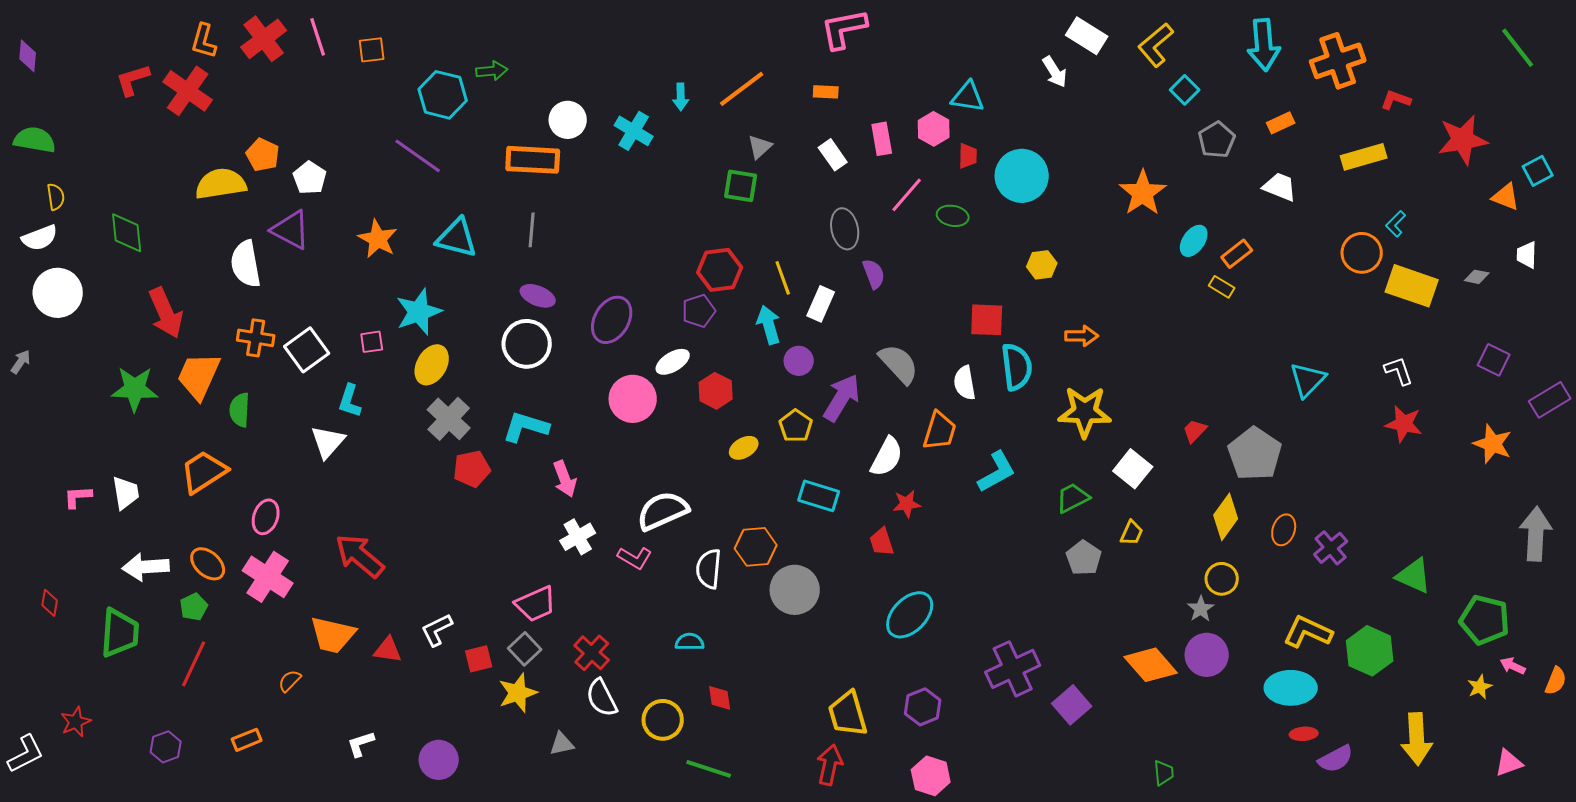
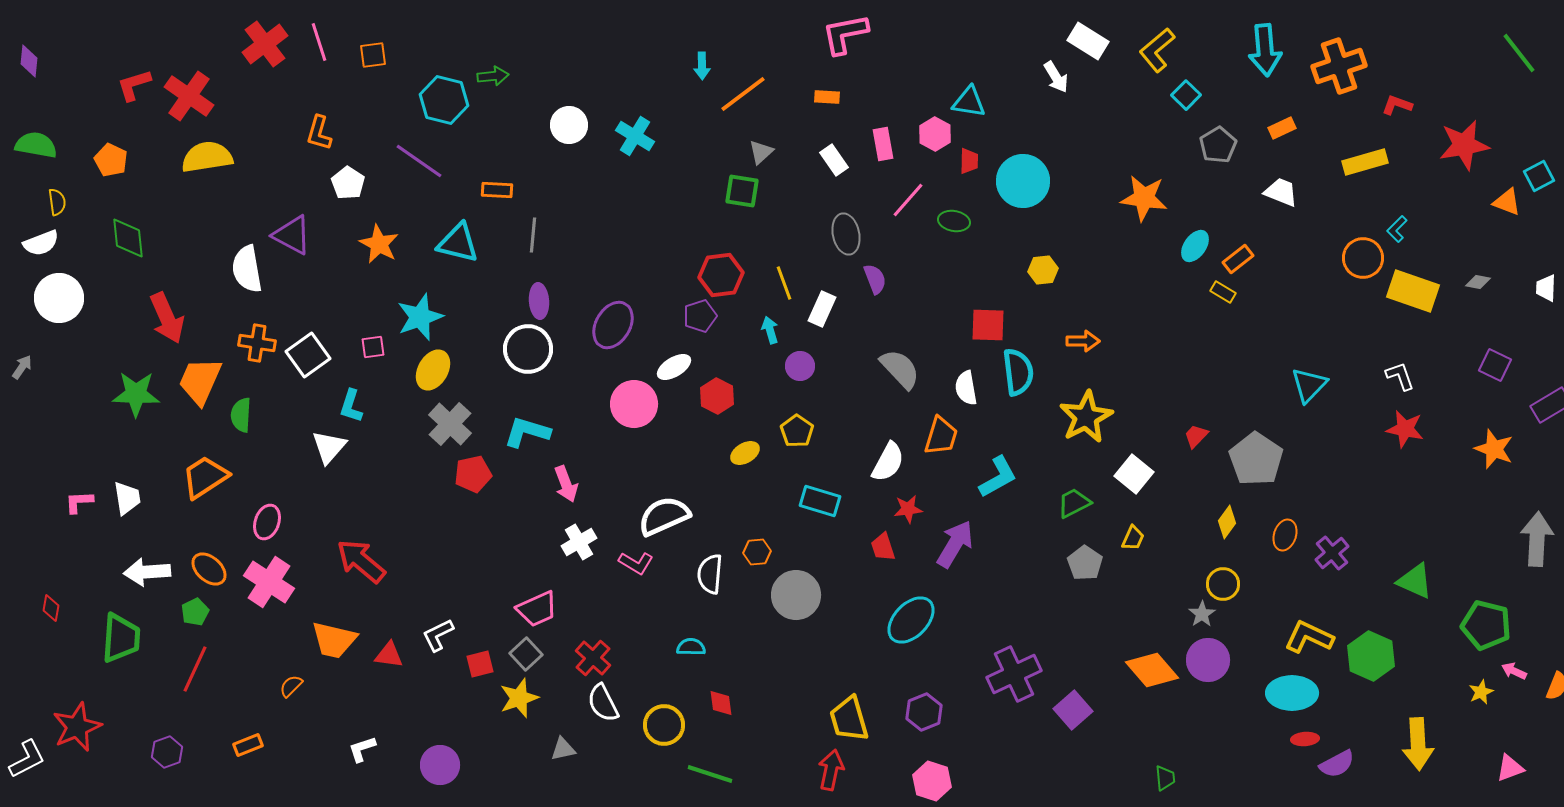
orange L-shape: (204, 41) -> (319, 133), moved
cyan arrow: (681, 97) -> (702, 66), moved
orange pentagon: (263, 155) -> (111, 160), moved
orange rectangle: (533, 160) -> (497, 190), moved, size x0.6
white pentagon: (310, 178) -> (348, 183), moved
yellow semicircle: (221, 184) -> (207, 157), moved
orange star: (1143, 193) -> (1144, 198), turned -30
white trapezoid: (1527, 255) -> (1546, 288), moved
purple ellipse: (538, 296) -> (539, 301), turned 64
cyan arrow: (769, 325) -> (770, 330), size x0.7
purple arrow: (842, 398) -> (955, 544), moved
yellow star: (1085, 412) -> (1086, 417), turned -30
yellow diamond: (1226, 517) -> (1227, 522), size x0.7
orange hexagon: (756, 547) -> (757, 552), size x0.7
red star: (76, 722) -> (77, 727), size x1.6

